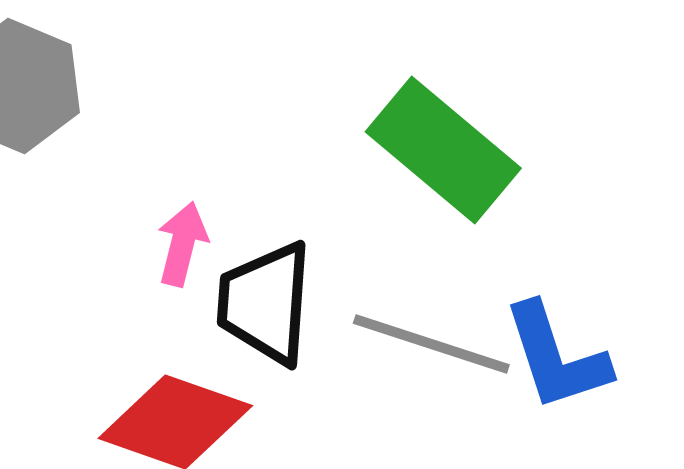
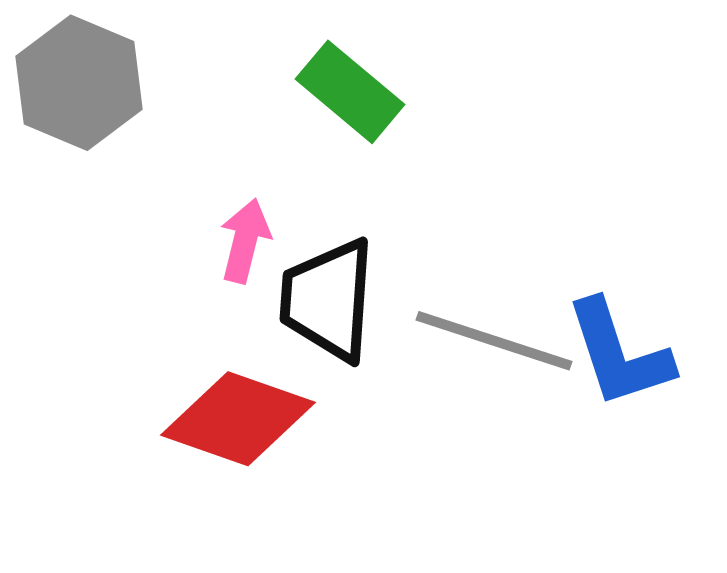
green rectangle: (443, 150) -> (350, 92), moved, size x0.7

